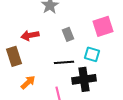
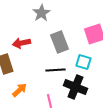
gray rectangle: (68, 34) -> (59, 42), size x1.5
black cross: (84, 79) -> (75, 87), turned 30

